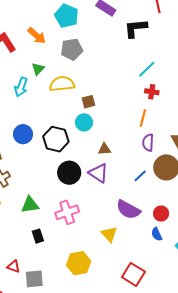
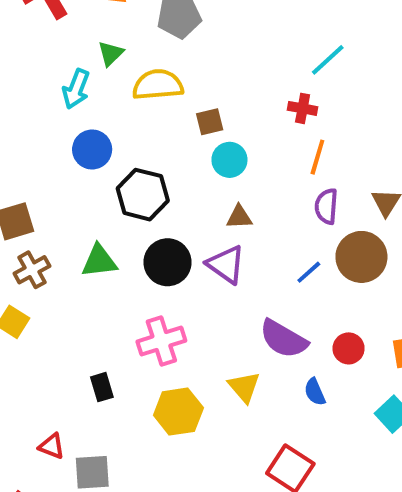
red cross: (152, 92) -> (303, 108), moved
cyan circle: (84, 122) -> (229, 160), moved
blue circle: (23, 134) -> (92, 149), moved
green triangle: (30, 205) -> (99, 261), moved
blue semicircle: (157, 234) -> (315, 392), moved
yellow hexagon: (79, 263) -> (178, 412), moved

